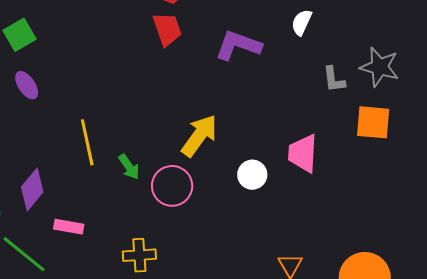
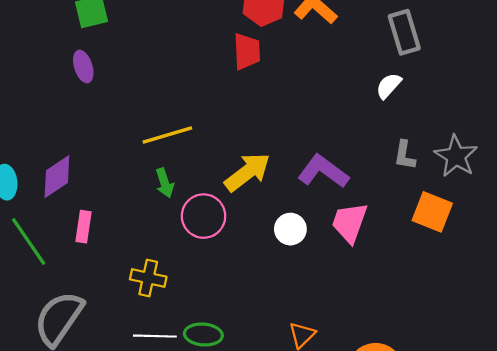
purple L-shape: (238, 45) -> (323, 171), moved
yellow line: (87, 142) -> (167, 135), moved, turned 69
pink rectangle: (69, 227) -> (83, 227), turned 72

